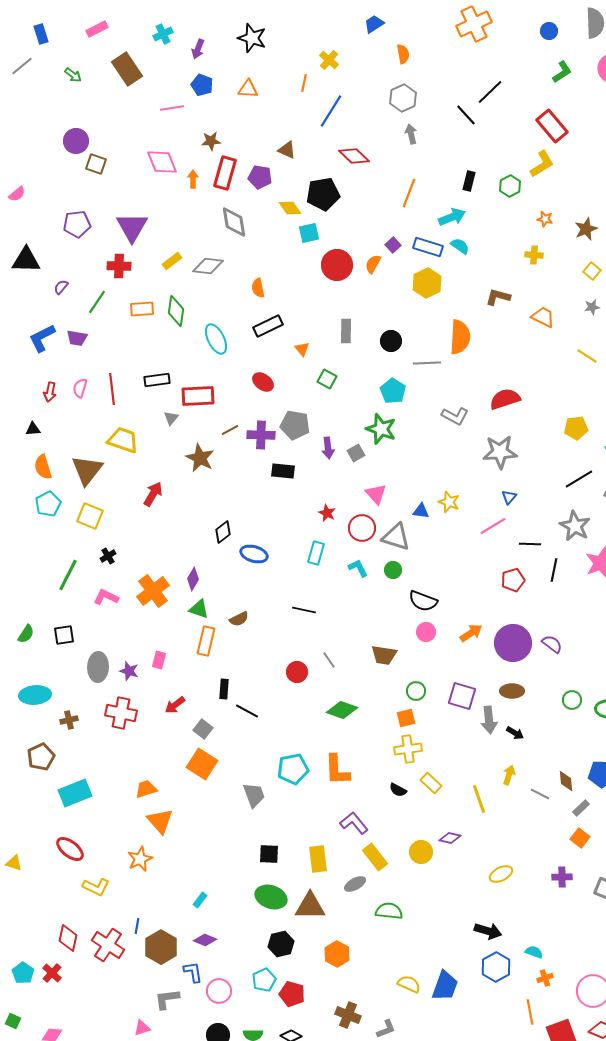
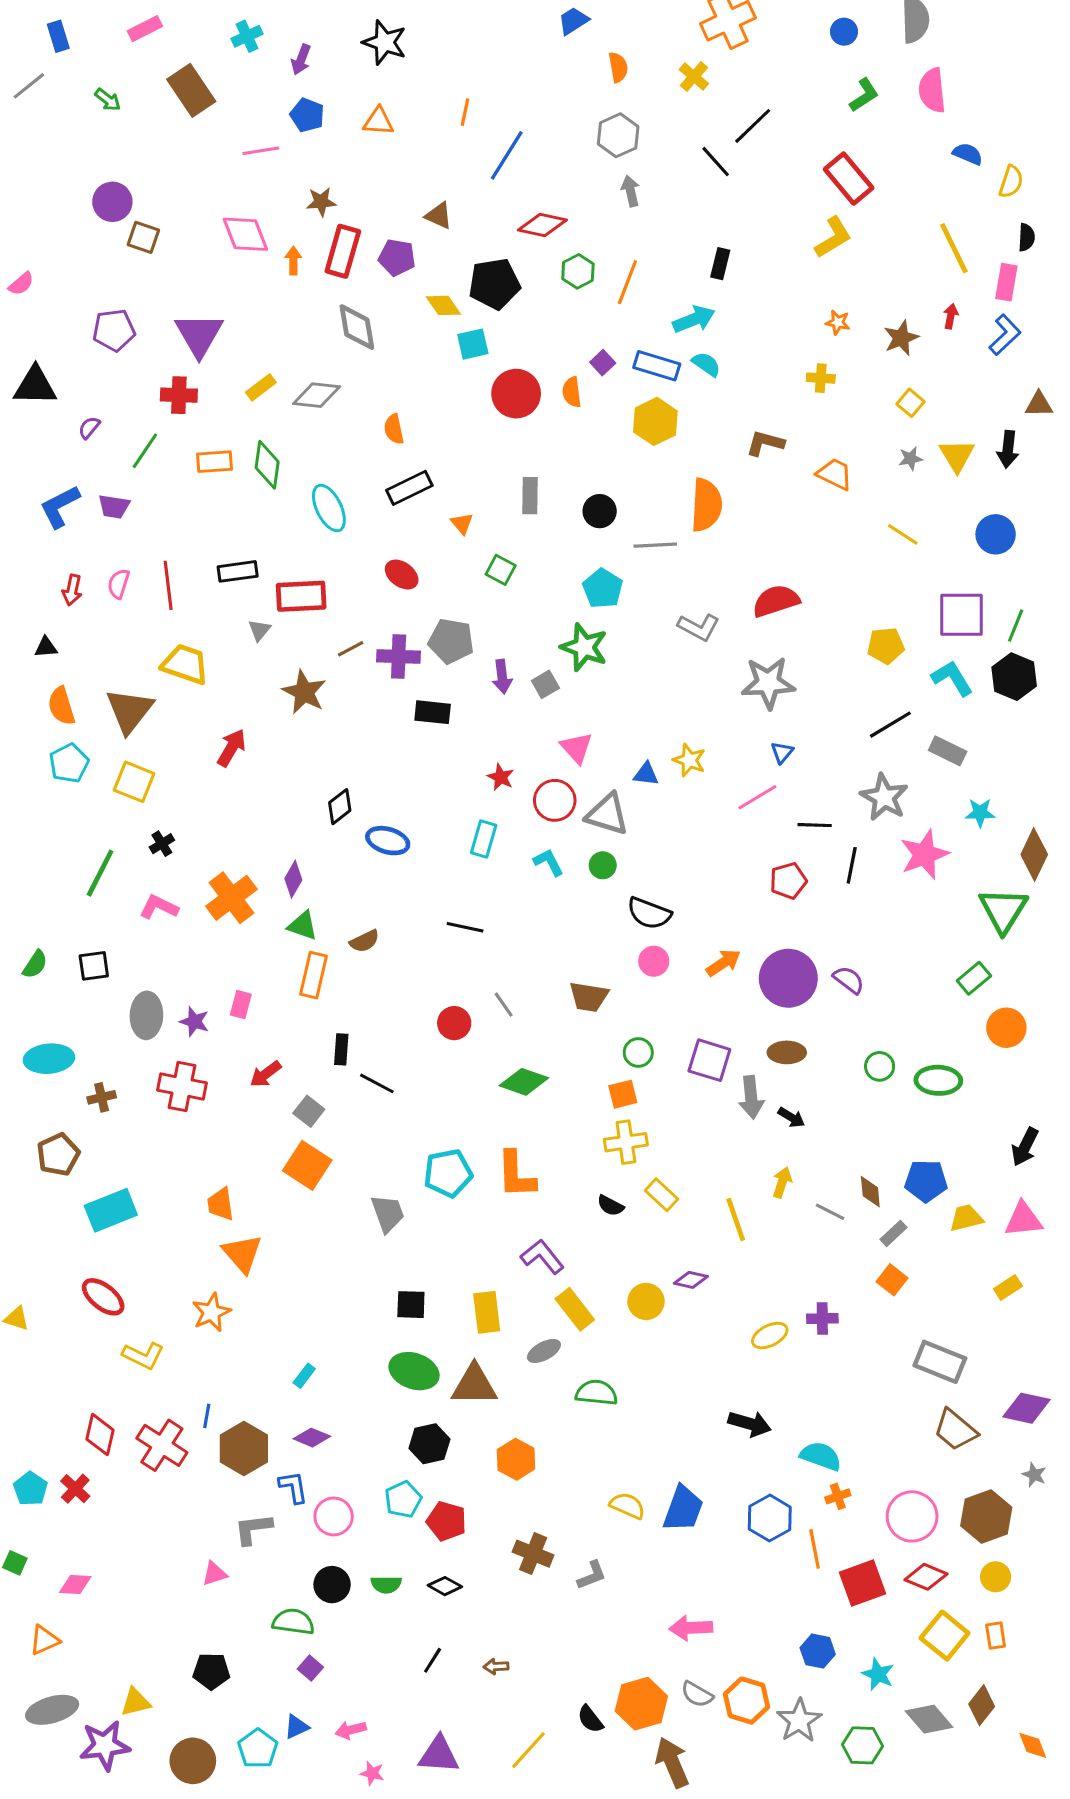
yellow cross: (329, 60) -> (694, 77), moved
red diamond: (354, 156) -> (542, 225), turned -32
green hexagon: (510, 186) -> (578, 271), moved
orange semicircle: (373, 264) -> (572, 392), turned -36
orange trapezoid: (146, 789) -> (221, 1204), turned -80
purple cross: (562, 877) -> (822, 1319), moved
cyan semicircle: (534, 952) -> (821, 1456), size x1.5
blue hexagon: (496, 967) -> (770, 1518), moved

